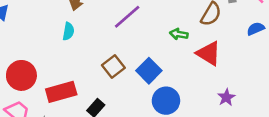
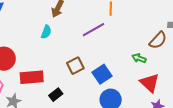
green arrow: (179, 34) -> (139, 58), moved
red triangle: (209, 53) -> (150, 83), moved

